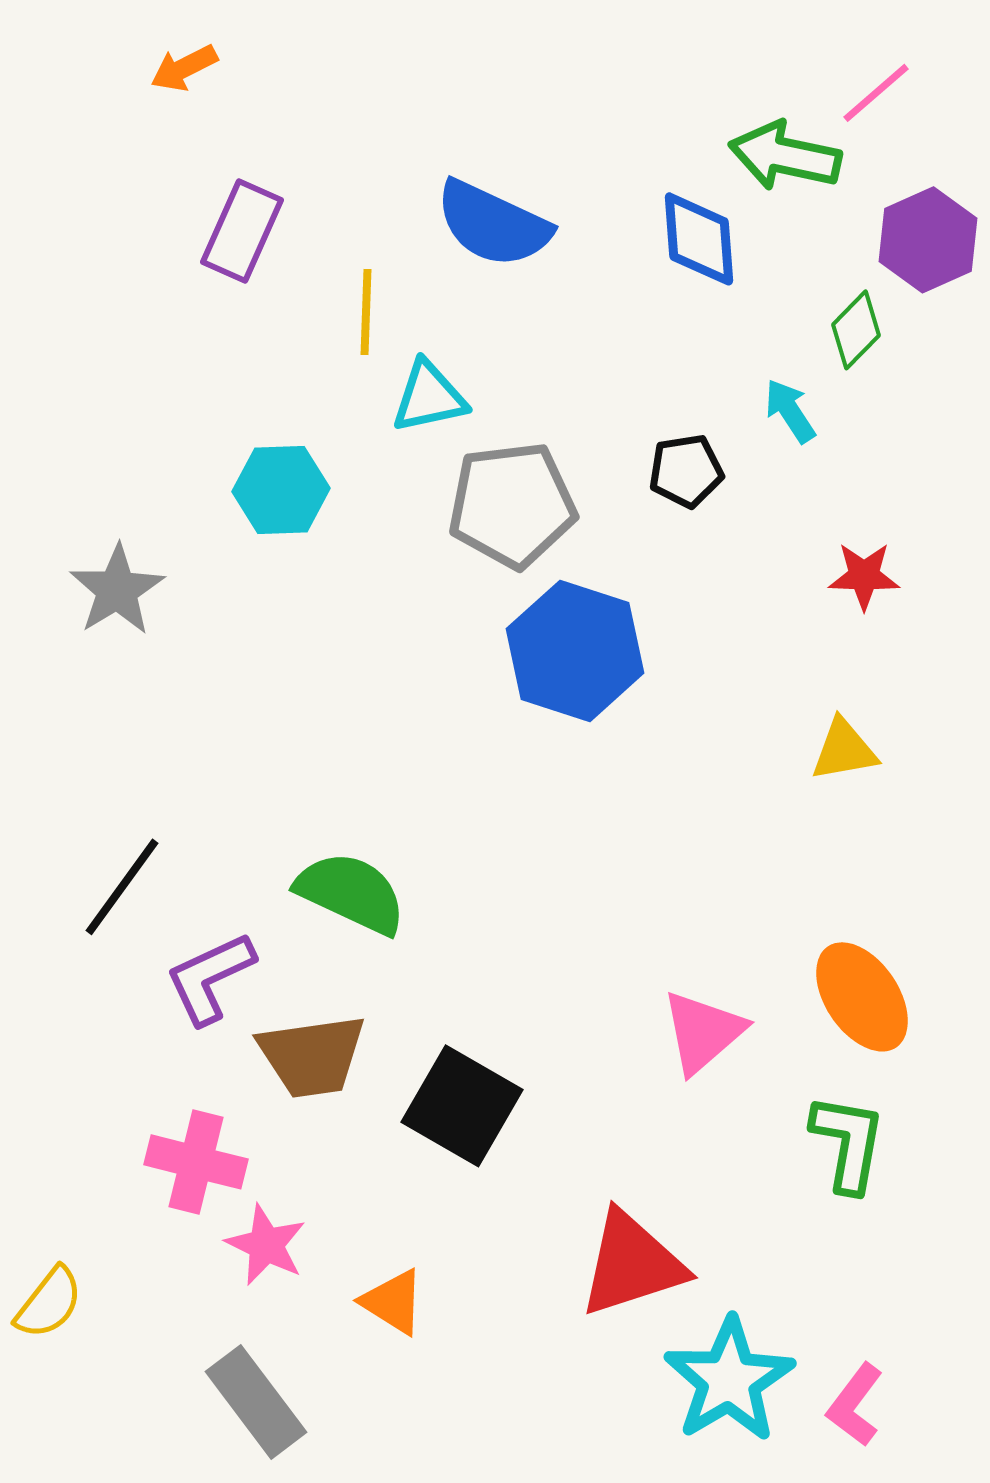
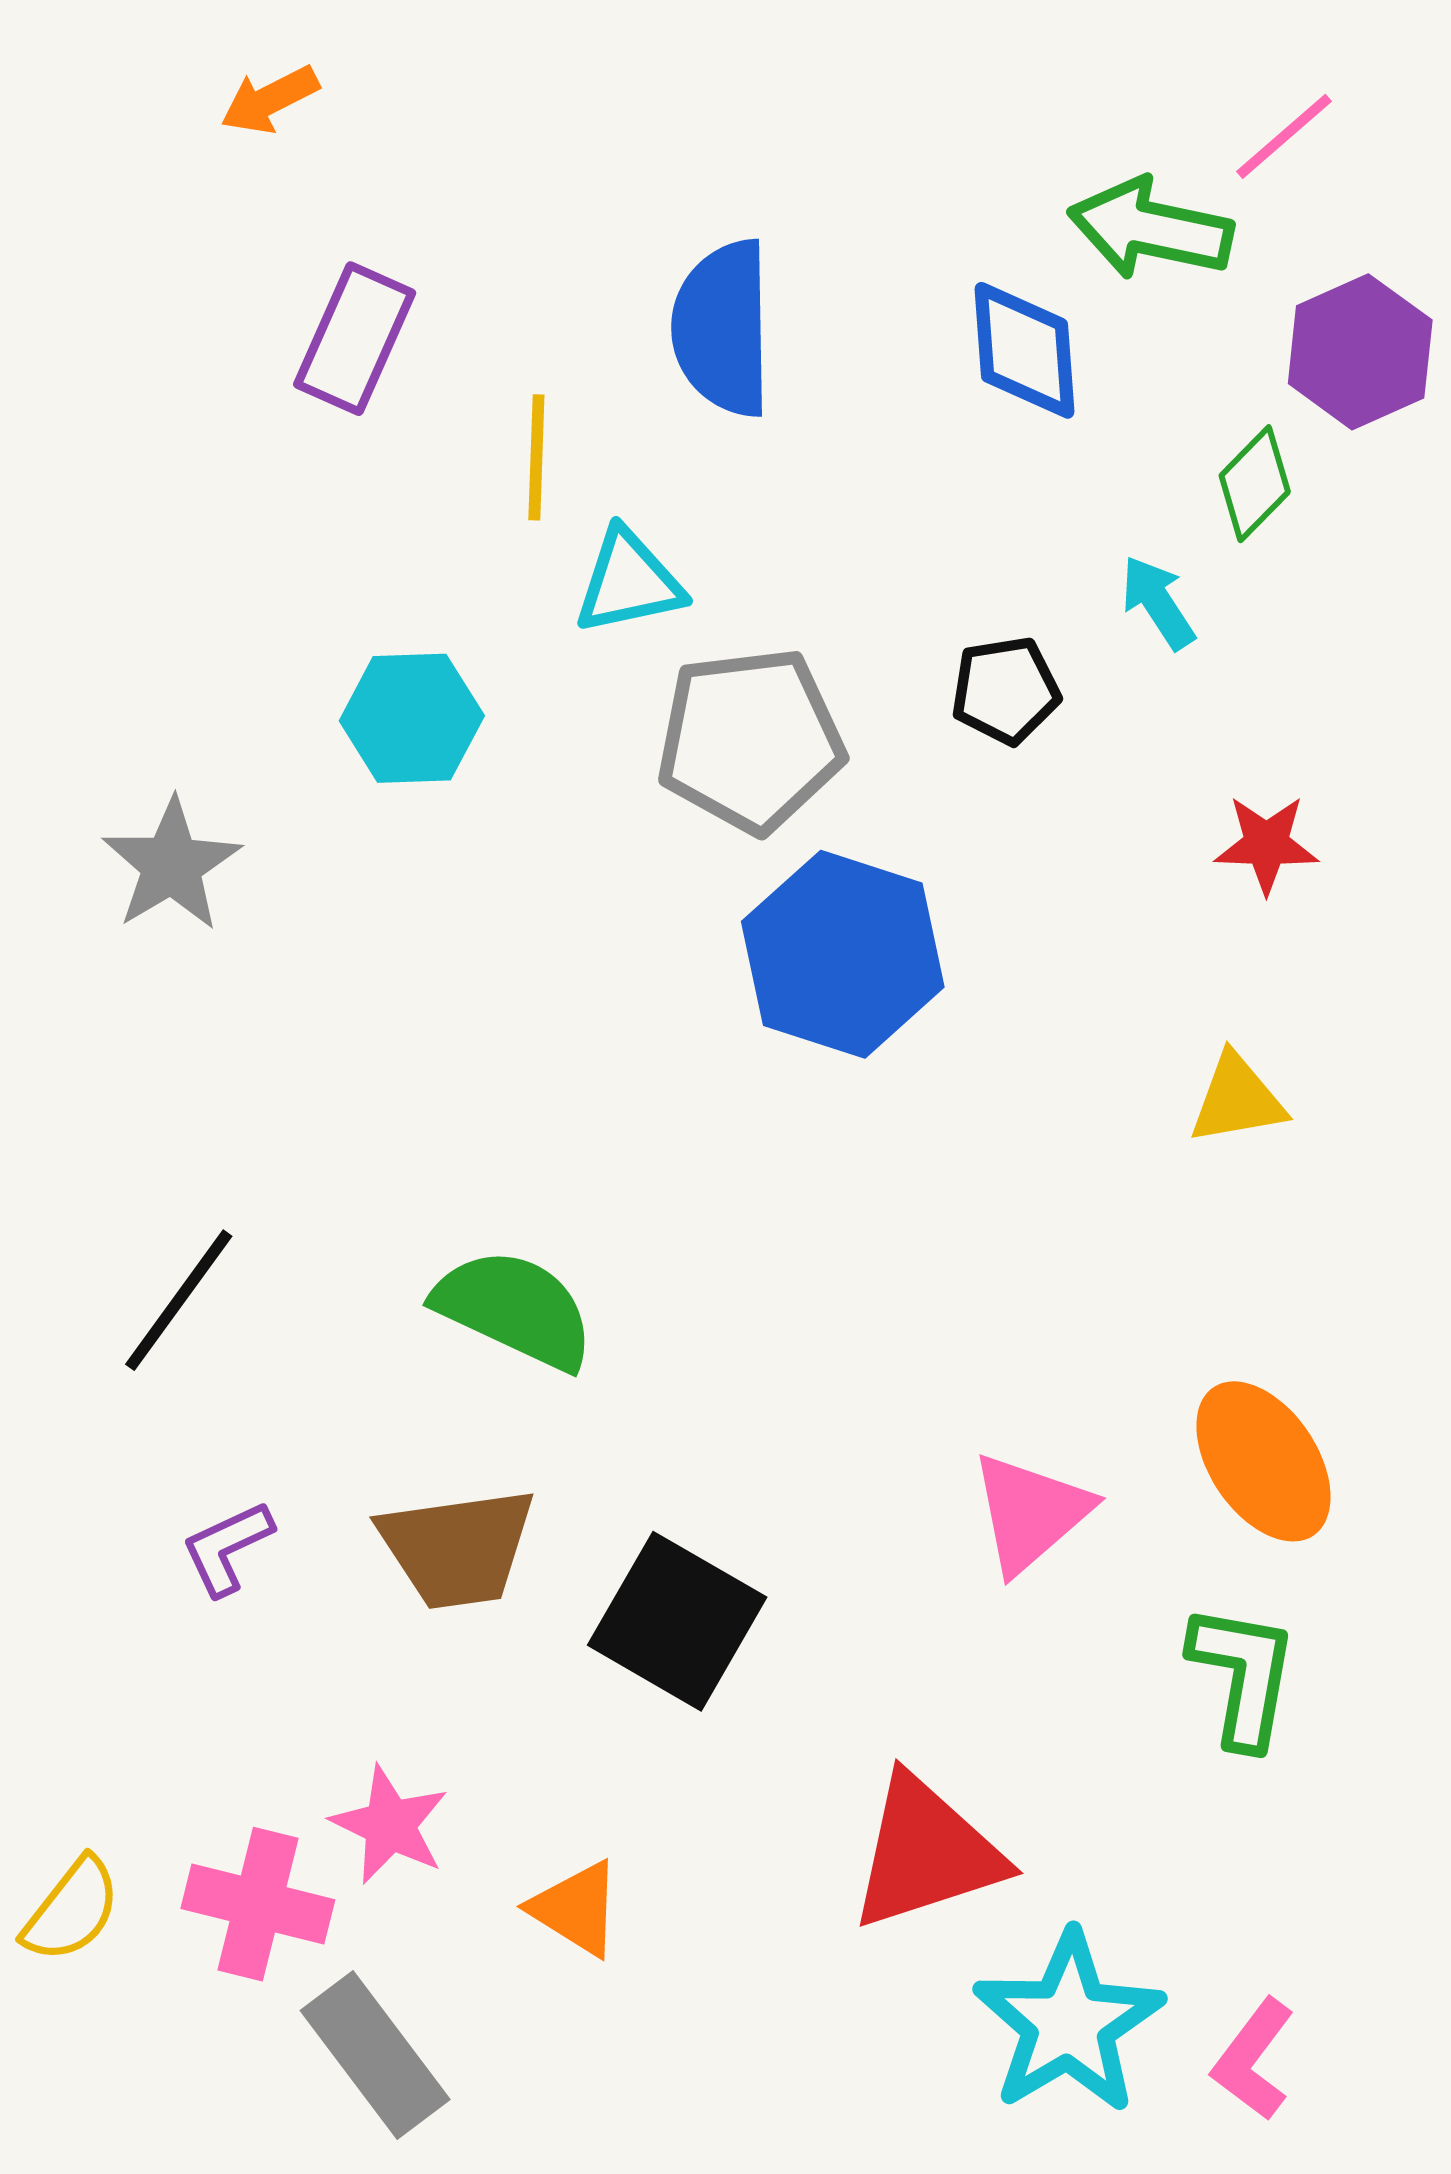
blue semicircle: (493, 224) -> (723, 328), turned 64
purple L-shape: (210, 978) -> (227, 1548), moved, size x0.7
pink cross: (196, 1162) -> (258, 1904), moved

